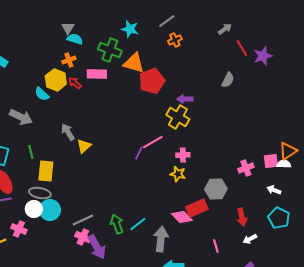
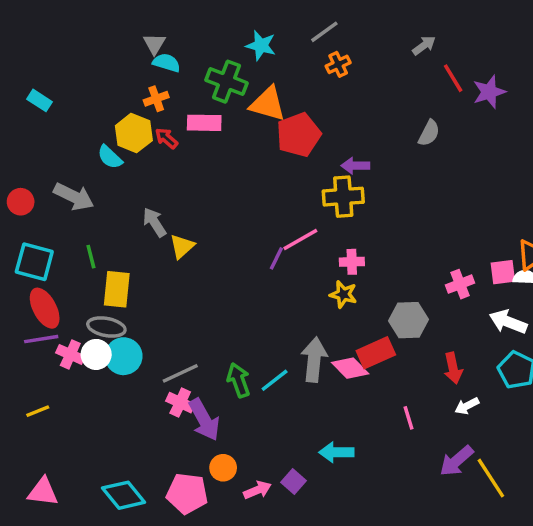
yellow cross: (178, 117) -> (343, 197), turned -35
white arrow: (274, 190) -> (508, 322), size x1.5
pink cross: (19, 229) -> (70, 354), moved
gray arrow: (161, 239) -> (314, 360), moved

